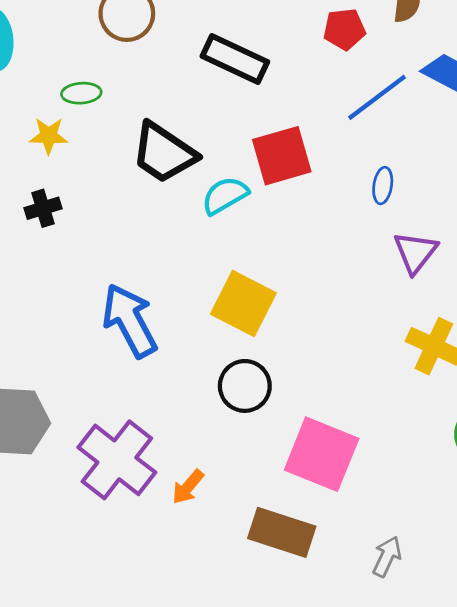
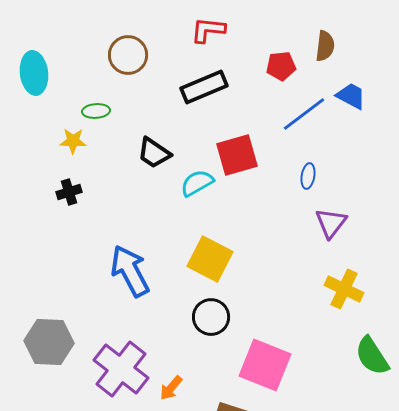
black rectangle: (235, 59) -> (204, 87), turned -48
black trapezoid: (164, 153) -> (154, 153), size x0.7

